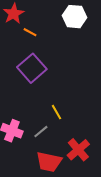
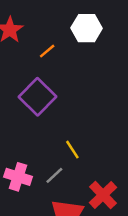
orange line: (30, 32) -> (47, 51), moved, turned -64

